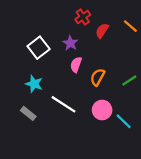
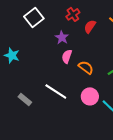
white square: (39, 48) -> (34, 17), moved
orange semicircle: (98, 77) -> (86, 67), turned 98
cyan star: (34, 84) -> (12, 55), moved

